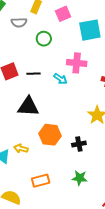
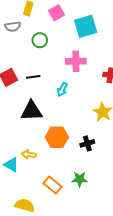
cyan arrow: (60, 79) -> (62, 89), moved, turned 88
green star: (80, 178) -> (80, 179), moved
orange rectangle: (41, 181) -> (52, 185), turned 60

